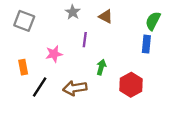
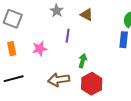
orange rectangle: (23, 67) -> (12, 49), moved
red hexagon: (131, 85) -> (92, 84), moved
black line: (40, 87) -> (14, 79), moved, turned 42

